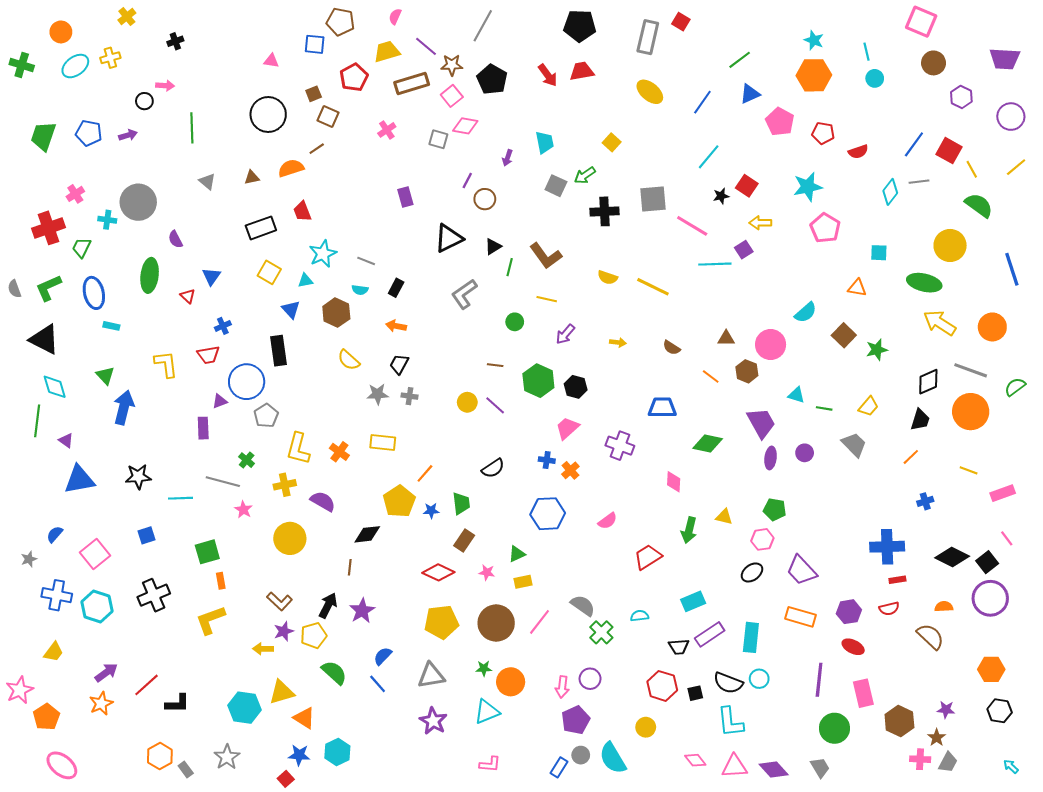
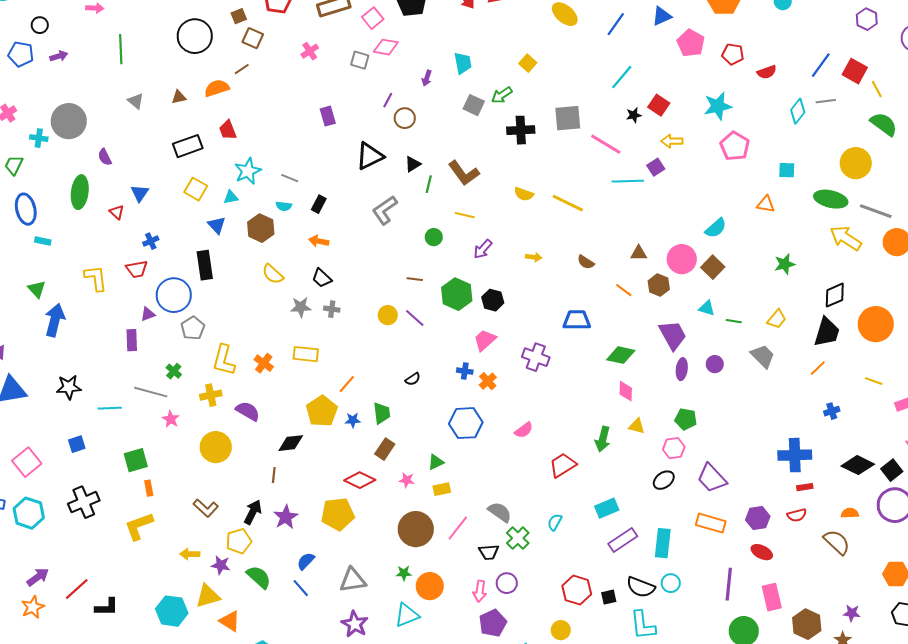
black circle: (144, 101) -> (40, 25), moved
brown square: (844, 335) -> (713, 267), moved
black trapezoid: (399, 364) -> (322, 278), turned -75
gray line: (971, 370) -> (876, 211), moved
black trapezoid: (920, 420) -> (827, 332), size x1.4
black semicircle: (493, 468) -> (413, 379), size x0.7
pink diamond: (674, 482) -> (626, 391), moved
cyan semicircle: (640, 616) -> (555, 522), turned -54
yellow pentagon: (441, 622) -> (338, 514), moved
purple star: (284, 631) -> (221, 565), moved, turned 30
black trapezoid: (679, 647) -> (489, 552), moved

